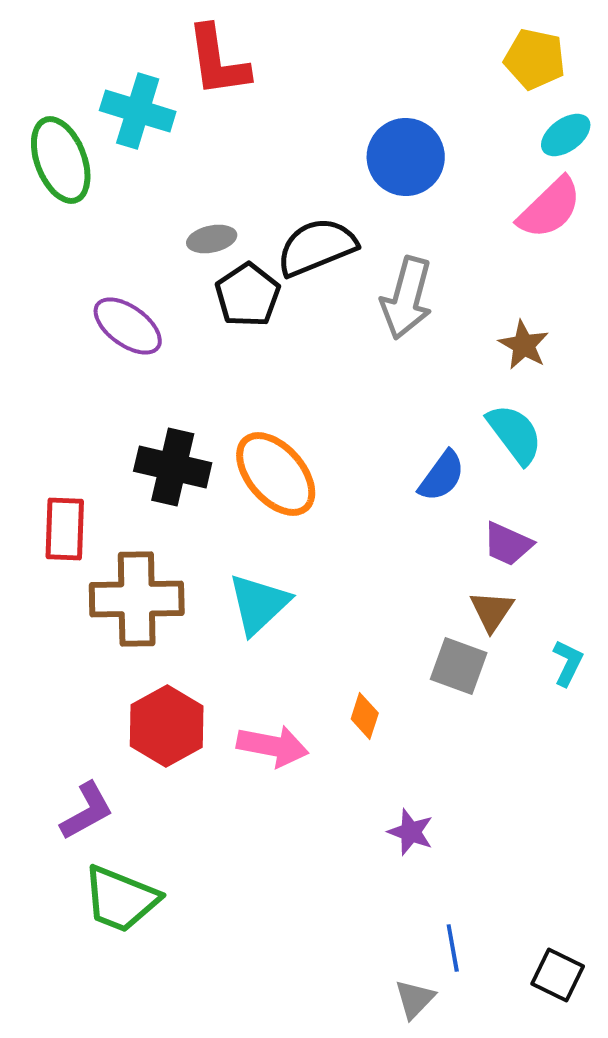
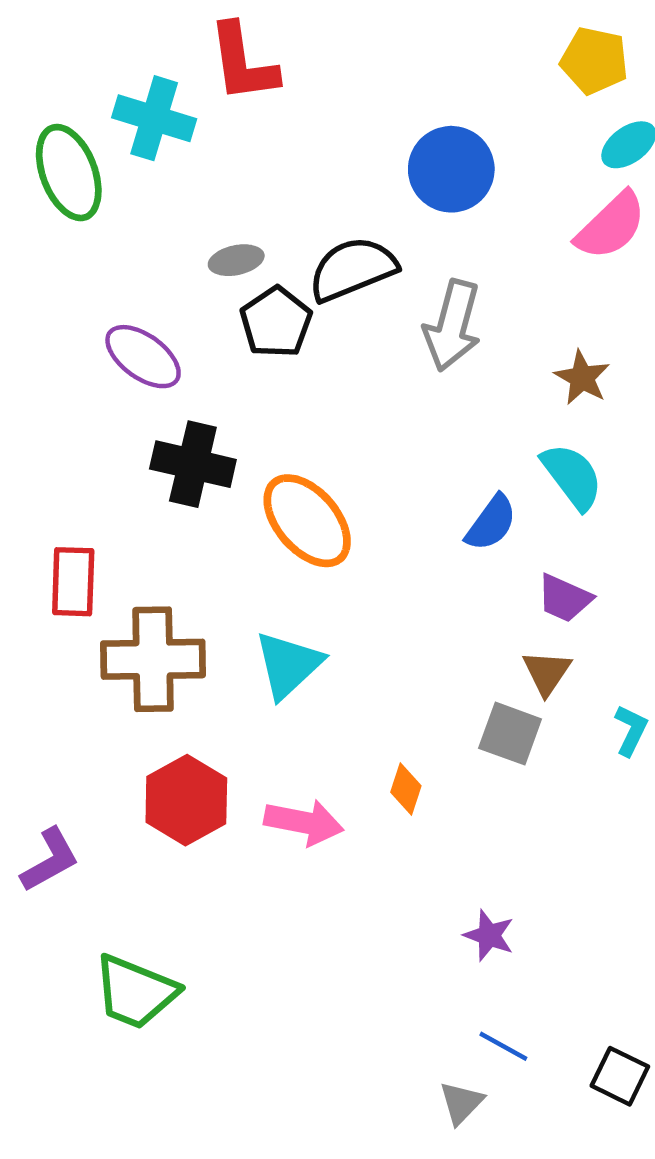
black cross: (173, 467) -> (193, 464), moved
purple L-shape: (87, 811) -> (50, 860), moved
purple star: (411, 832) -> (489, 935), moved
blue line: (453, 948) -> (503, 1046), turned -51

